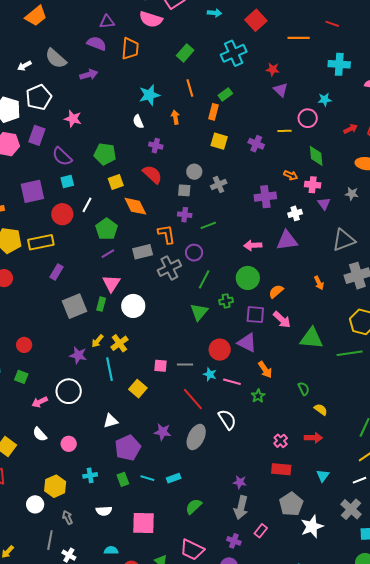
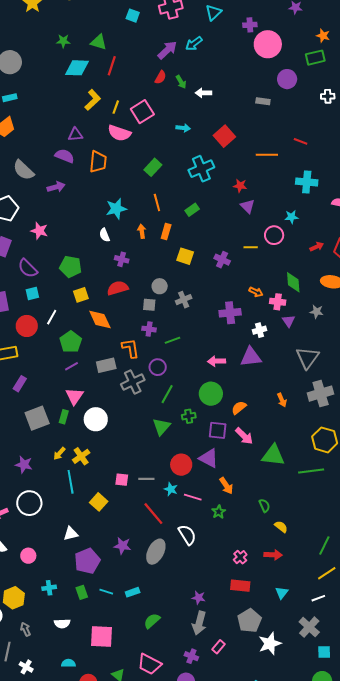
orange rectangle: (214, 112) -> (166, 232), moved
green diamond: (316, 156) -> (293, 282), moved
red semicircle: (152, 174) -> (118, 288), turned -60
gray triangle: (344, 240) -> (307, 358), turned -35
purple star: (78, 355) -> (24, 465), moved

